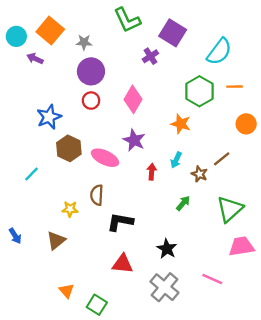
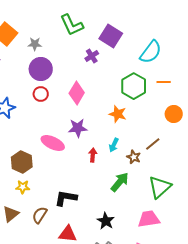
purple star: (134, 140) -> (78, 128), turned -30
brown hexagon: (69, 148) -> (22, 162), moved
brown semicircle: (97, 195) -> (40, 215), moved, turned 30
green arrow: (183, 203) -> (120, 182), size x1.5
pink trapezoid: (241, 246) -> (149, 219), moved

